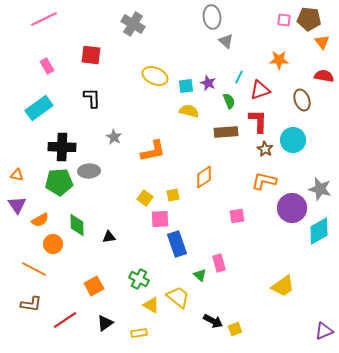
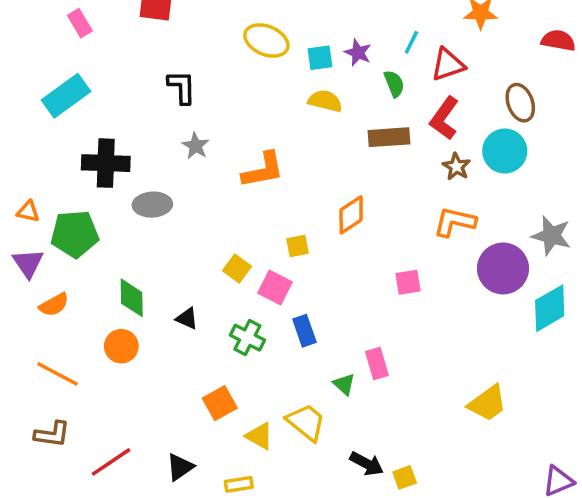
black L-shape: (92, 98) -> (182, 87), moved
brown ellipse: (302, 100) -> (520, 103), moved
red L-shape: (258, 121) -> (444, 118), turned -145
green pentagon: (59, 182) -> (75, 234), moved
yellow square: (145, 198) -> (237, 268), moved
pink square: (160, 219) -> (275, 287), turned 30
orange semicircle: (40, 220) -> (54, 305), moved
black triangle: (109, 237) -> (187, 319), turned 32
orange circle: (53, 244) -> (121, 346), moved
blue rectangle: (177, 244) -> (304, 331), size x0.7
green cross: (139, 279) -> (247, 338), moved
orange square: (94, 286) -> (220, 403), moved

